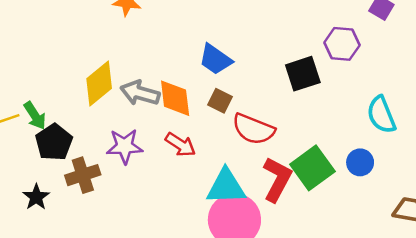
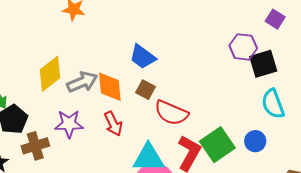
black square: (303, 74) -> (263, 64), moved
gray arrow: (140, 93) -> (82, 82), turned 140
red arrow: (180, 145) -> (113, 124), turned 30

